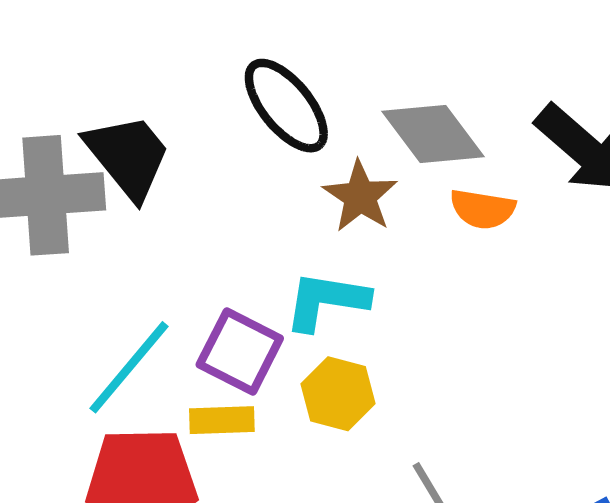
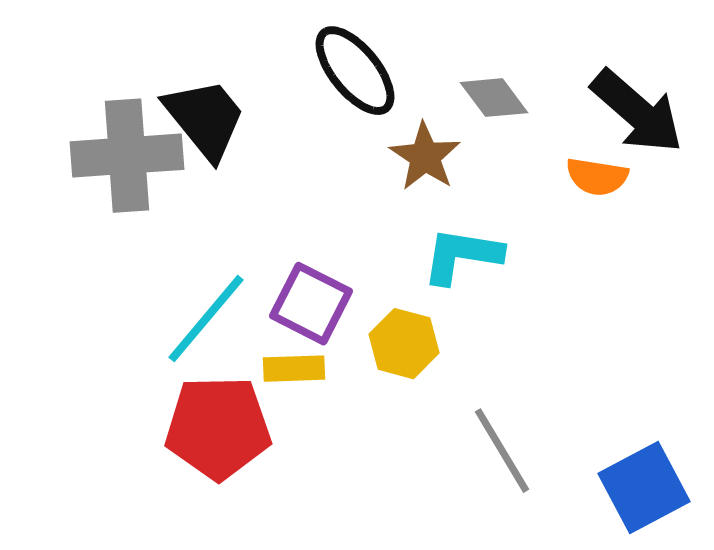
gray diamond: (433, 134) -> (494, 98), size x0.7
orange semicircle: (483, 209) -> (597, 177), moved
cyan L-shape: (326, 301) -> (462, 256), moved

